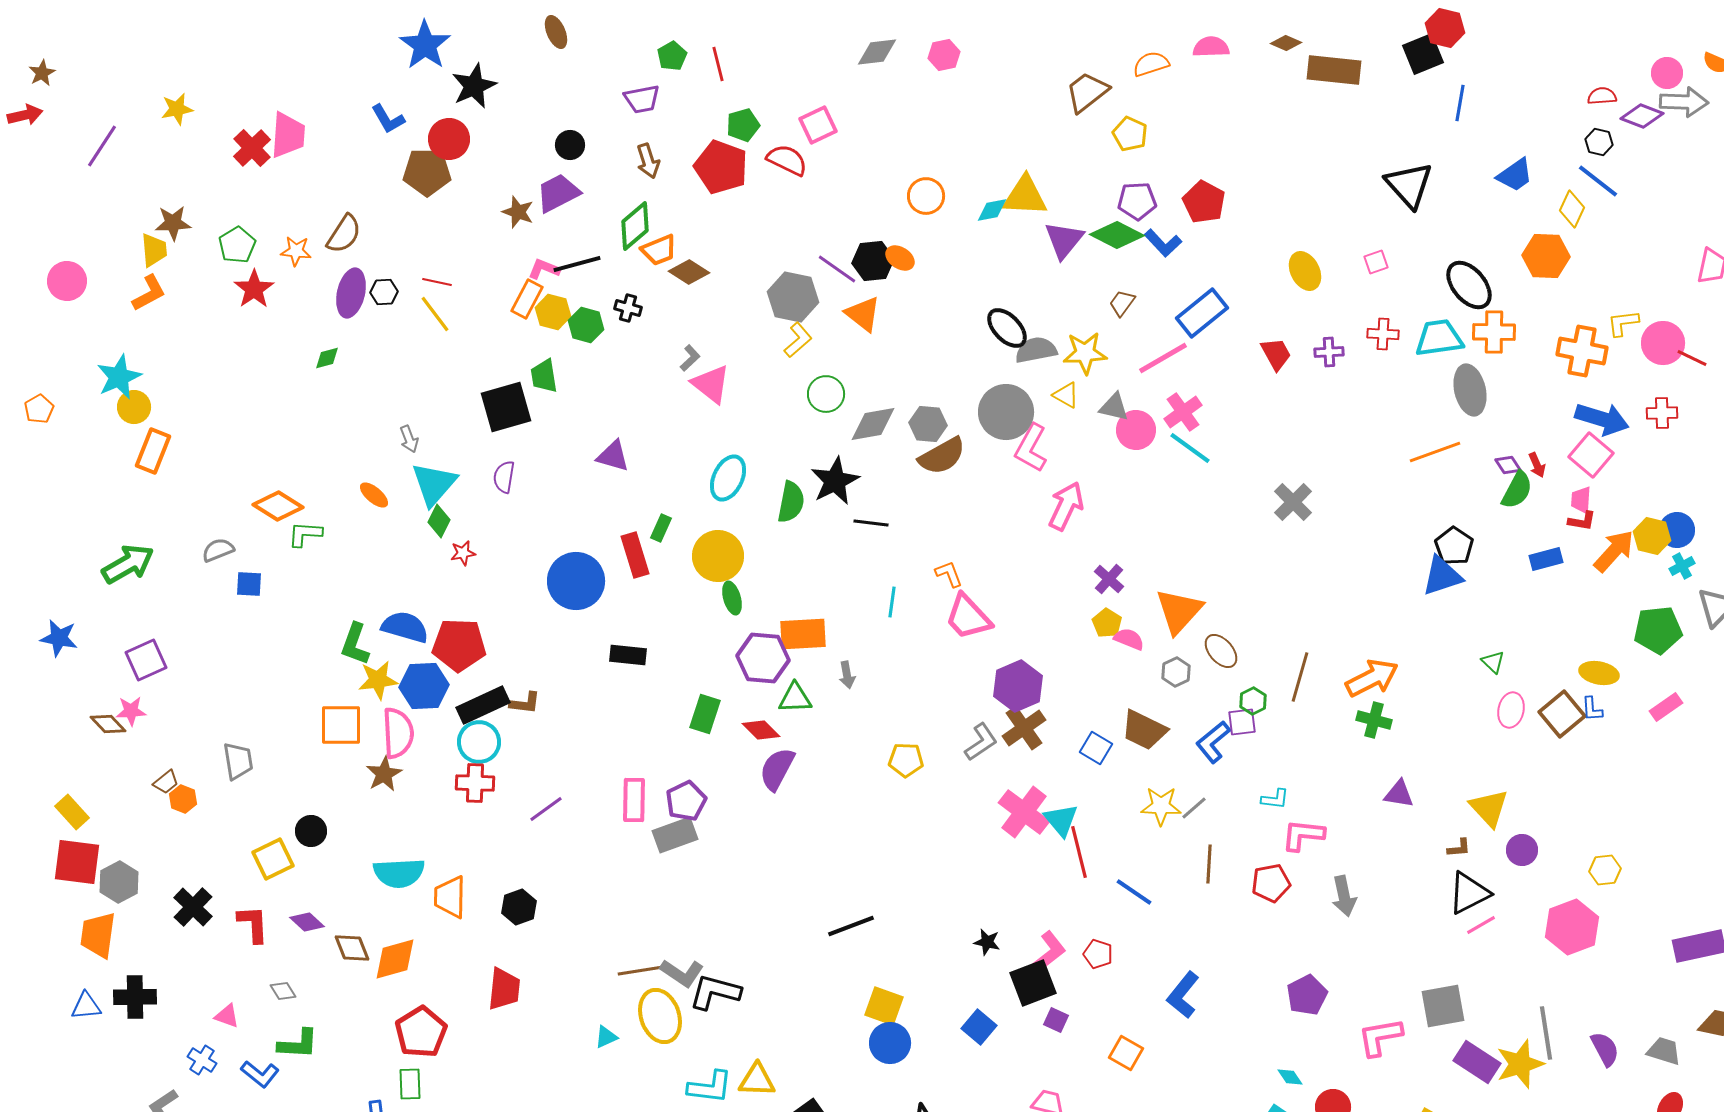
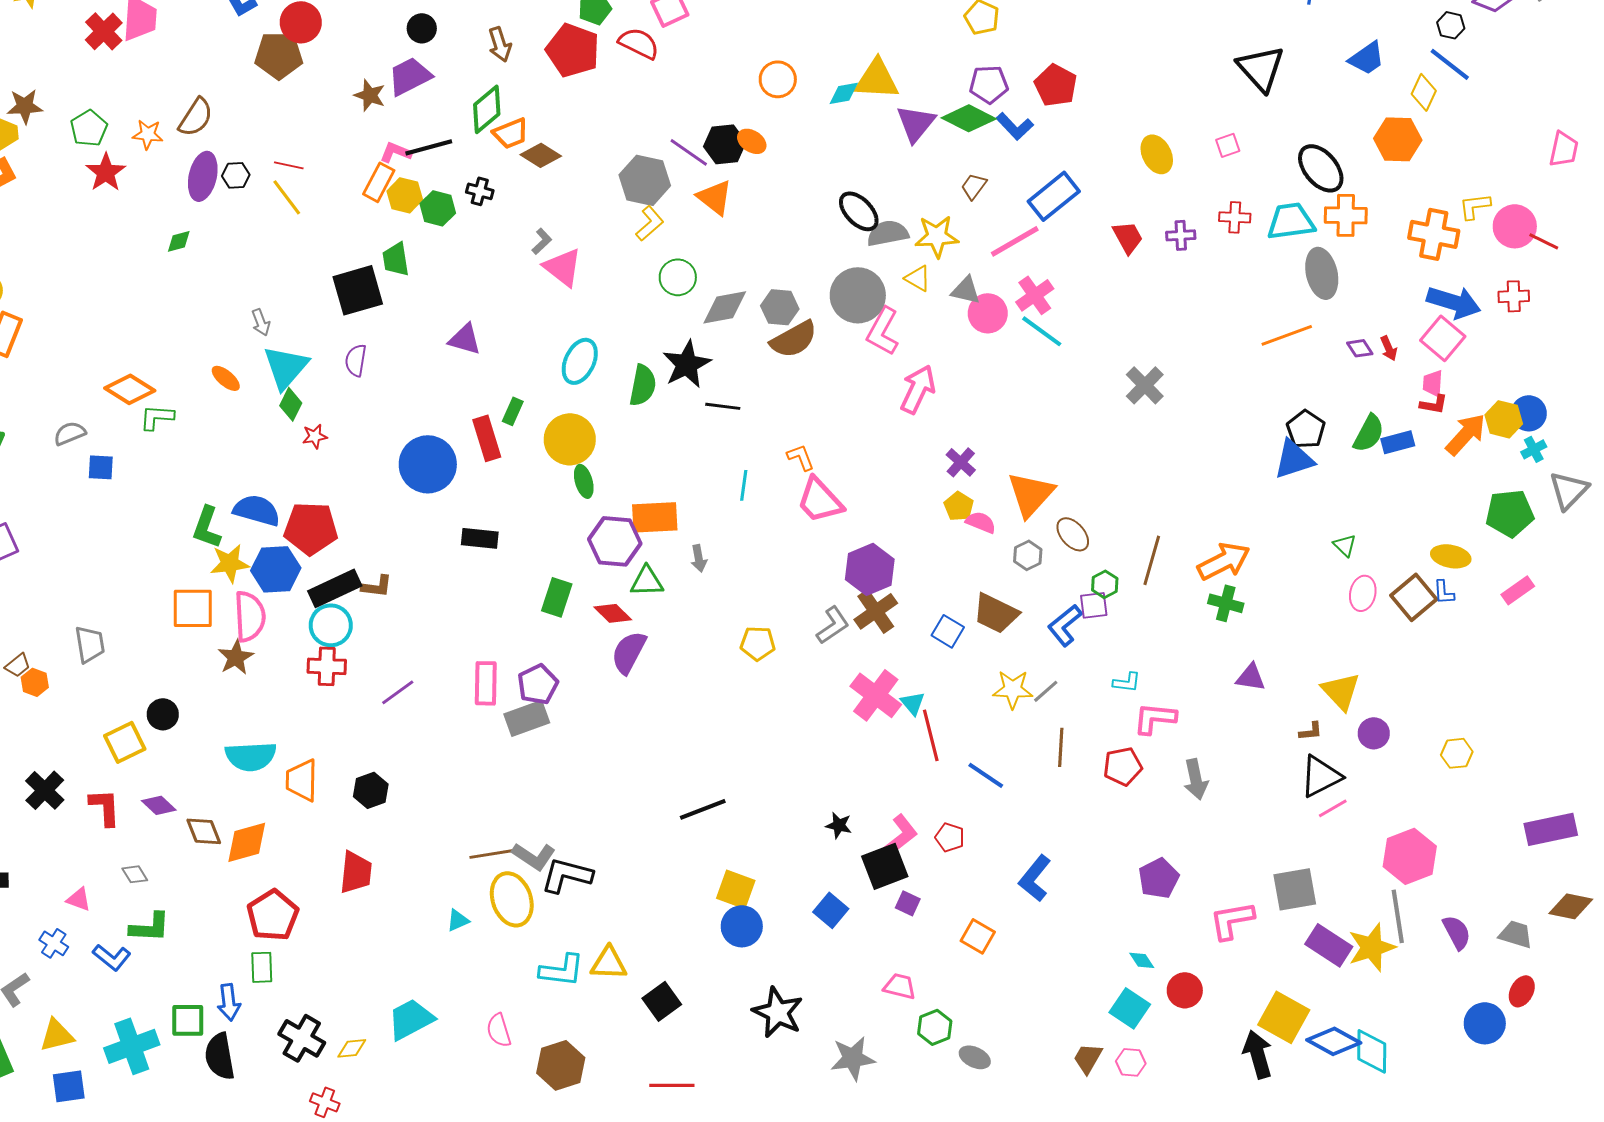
green semicircle: (1517, 490) -> (1369, 433), moved
cyan triangle: (1061, 820) -> (913, 703), size x0.7
pink hexagon: (1572, 927) -> (1410, 856), moved

